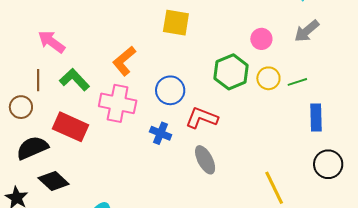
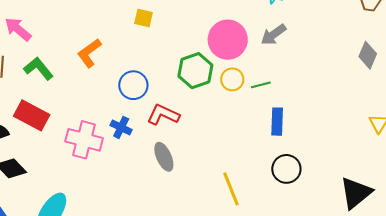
yellow square: (176, 23) -> (143, 18), size x0.7
pink circle: (261, 39) -> (228, 40), size x1.8
pink cross: (118, 103) -> (84, 140), moved

